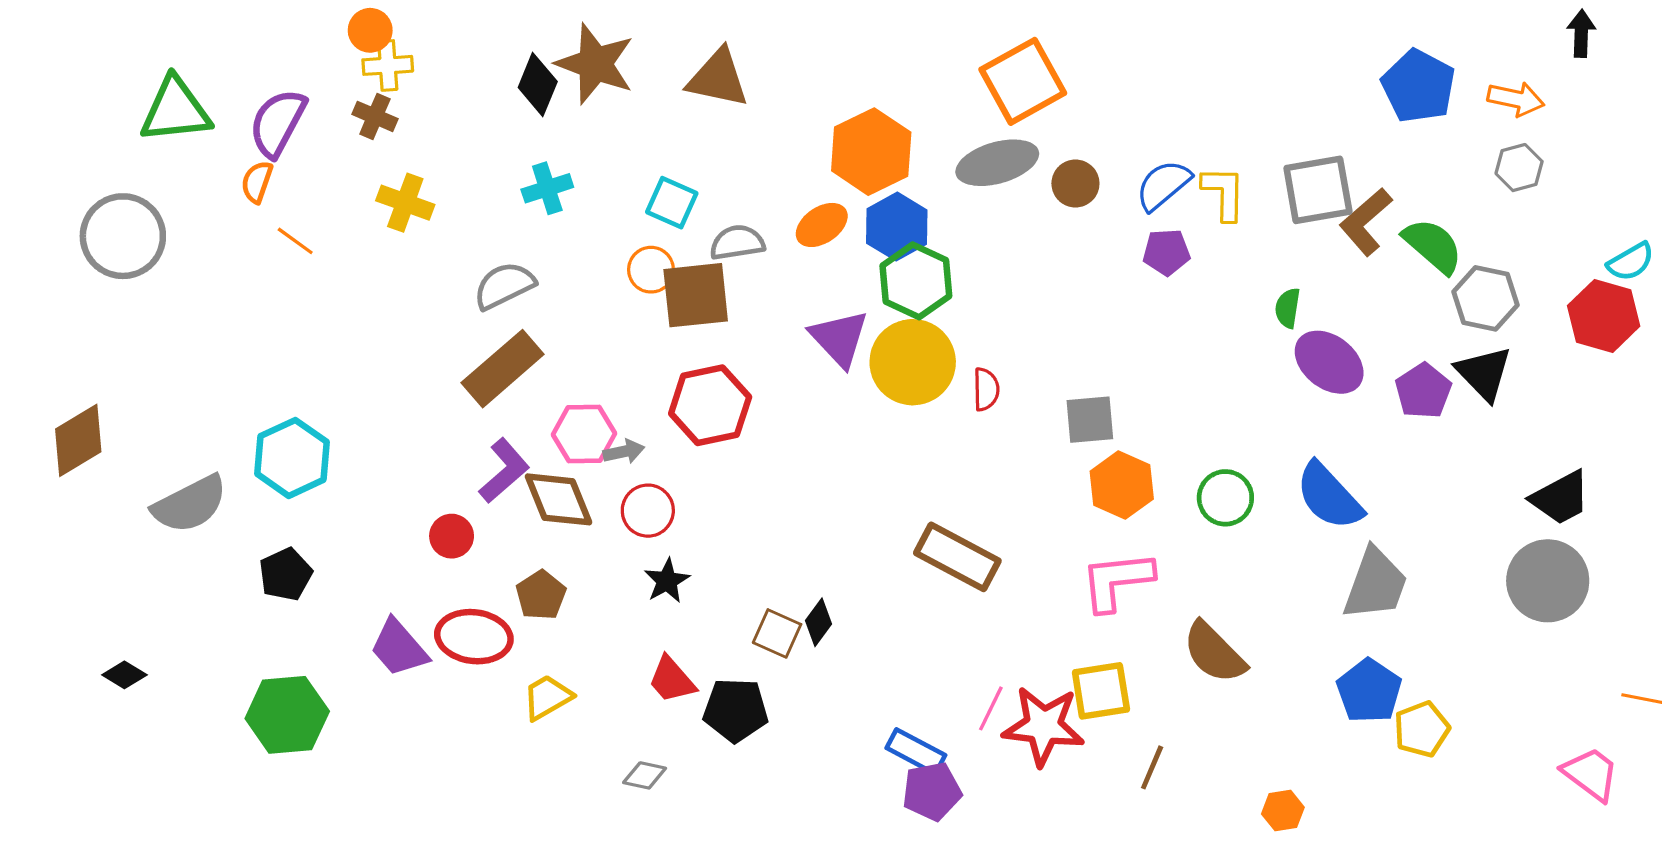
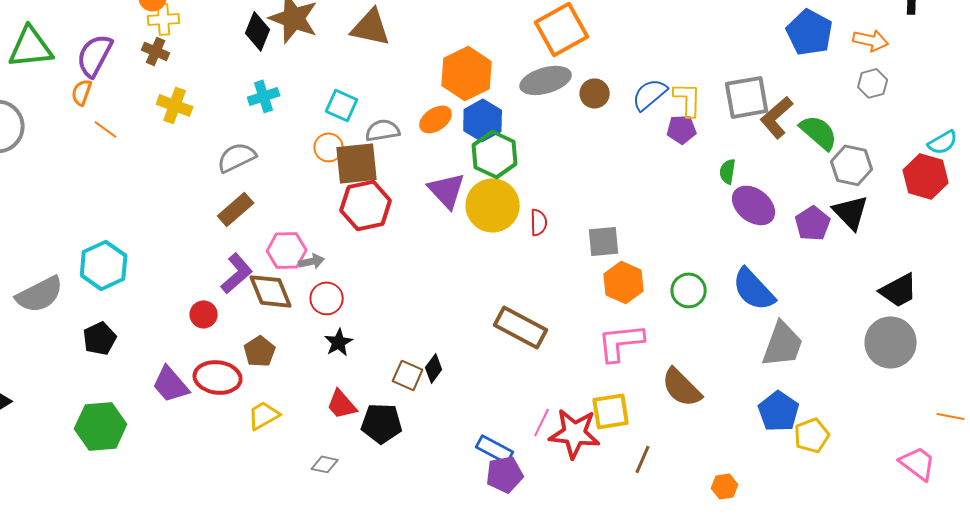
purple pentagon: (1166, 252) -> (682, 129), moved
brown rectangle: (503, 369) -> (236, 209), size x0.7
red hexagon: (710, 405) -> (366, 205), moved

